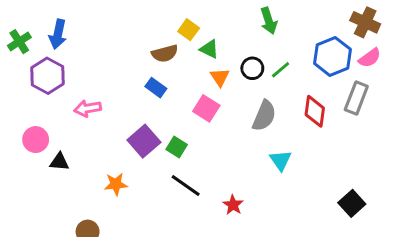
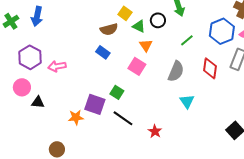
black circle: (252, 68) -> (158, 20), moved
purple hexagon: (47, 76) -> (30, 57), moved
purple square: (144, 141) -> (95, 104), moved, turned -30

